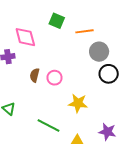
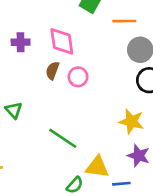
pink diamond: (25, 37) -> (62, 41), moved
yellow star: (78, 103) -> (131, 121), moved

